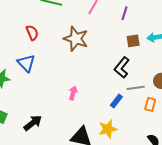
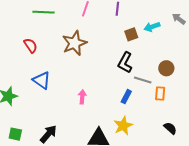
brown star: (76, 39) -> (74, 43), turned -30
blue triangle: (26, 63) -> (42, 80), moved
gray line: (136, 88) -> (143, 80), turned 36

